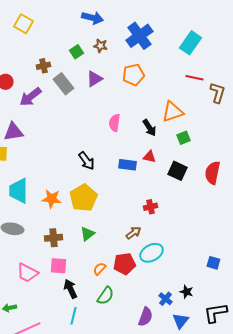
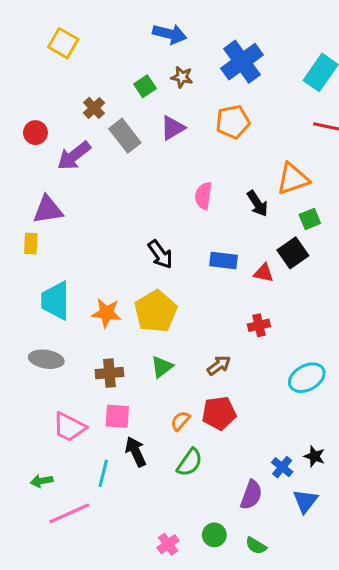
brown cross: (43, 66) -> (94, 108), turned -32
red triangle: (149, 157) -> (264, 273), moved
black square: (177, 171) -> (293, 253), moved, turned 30
brown arrow: (133, 233) -> (219, 365), moved
cyan ellipse: (151, 253) -> (307, 378), moved
cyan line: (73, 316) -> (103, 473), moved

